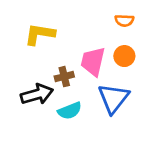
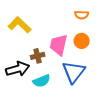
yellow L-shape: (40, 34) -> (20, 25), turned 35

